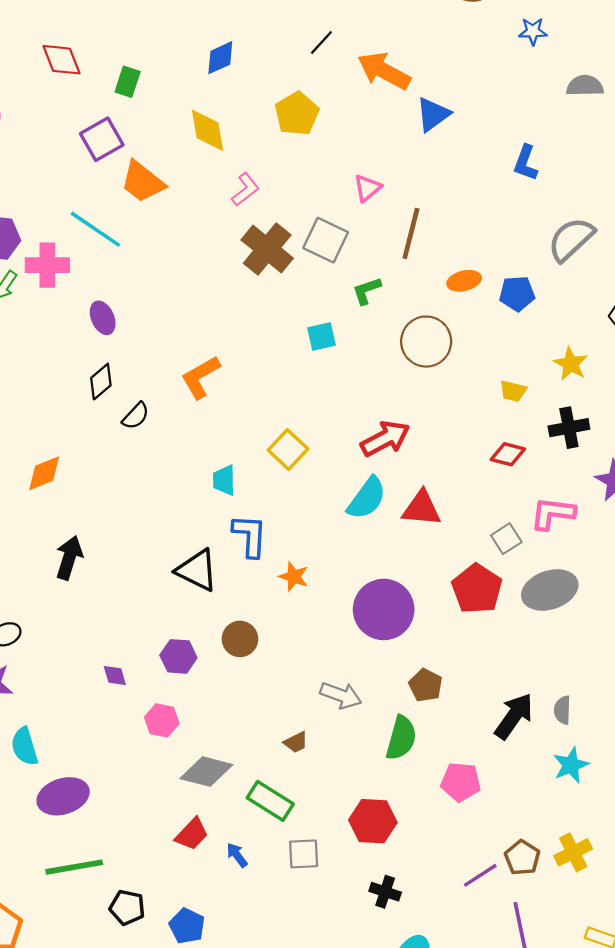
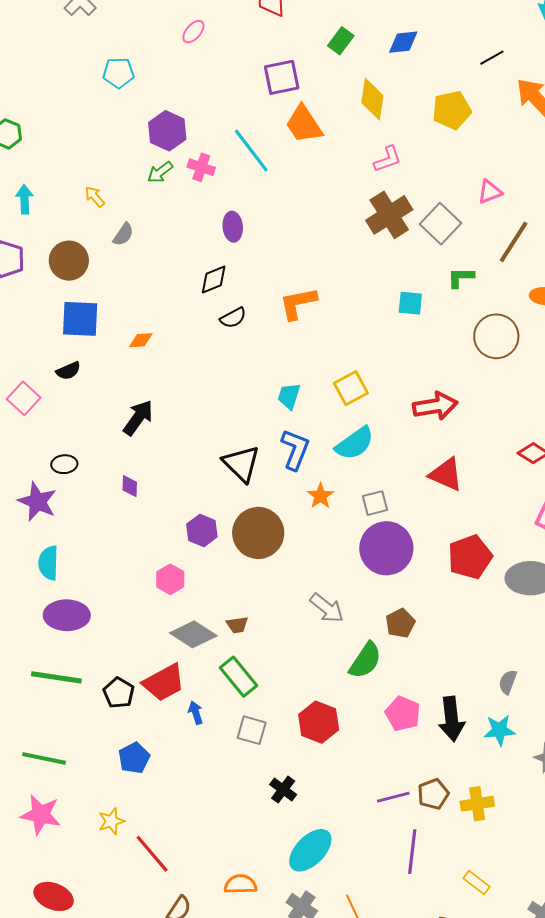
green rectangle: (128, 82) -> (341, 41), moved
pink cross: (47, 265) -> (201, 167), size x0.7
orange diamond: (44, 473) -> (141, 340), size x0.7
cyan semicircle: (367, 498) -> (355, 443), moved
gray square: (506, 539) -> (375, 503), moved
brown circle: (240, 639) -> (258, 533), size x1.6
purple diamond: (115, 675) -> (130, 486), moved
black arrow: (514, 716) -> (452, 719), moved, turned 120
brown trapezoid: (296, 742) -> (237, 625), moved
red trapezoid: (192, 834) -> (164, 683), size x1.4
black cross: (385, 892) -> (283, 790), moved
black pentagon: (127, 907) -> (119, 693), moved

